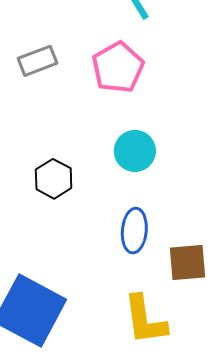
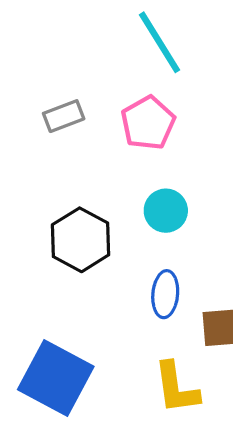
black hexagon: (54, 179) -> (81, 240), size x1.5

